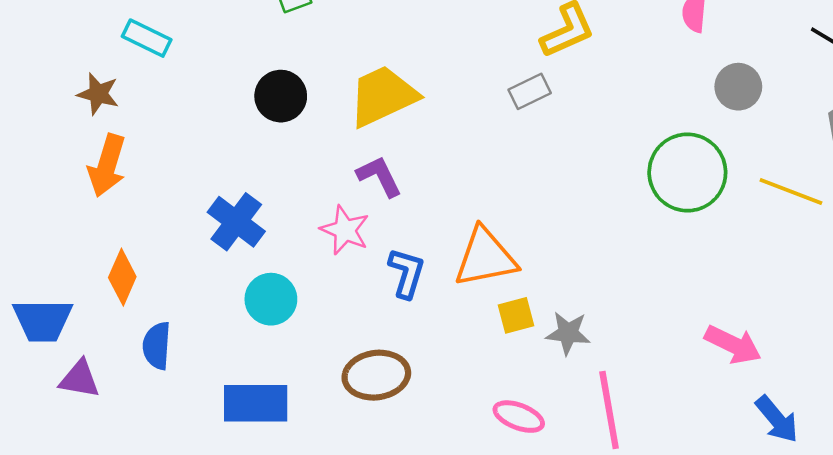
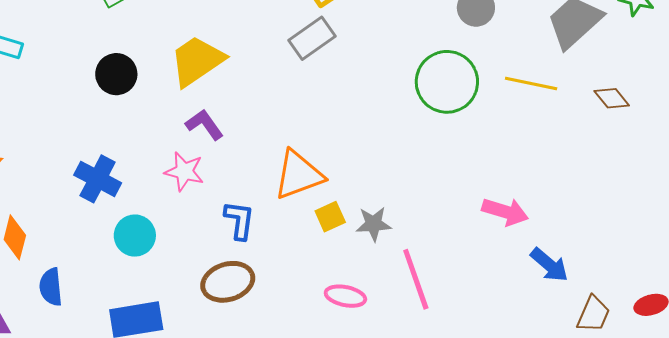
gray rectangle: (530, 91) -> (312, 38), size x1.4
blue L-shape: (407, 273) -> (239, 220), moved

